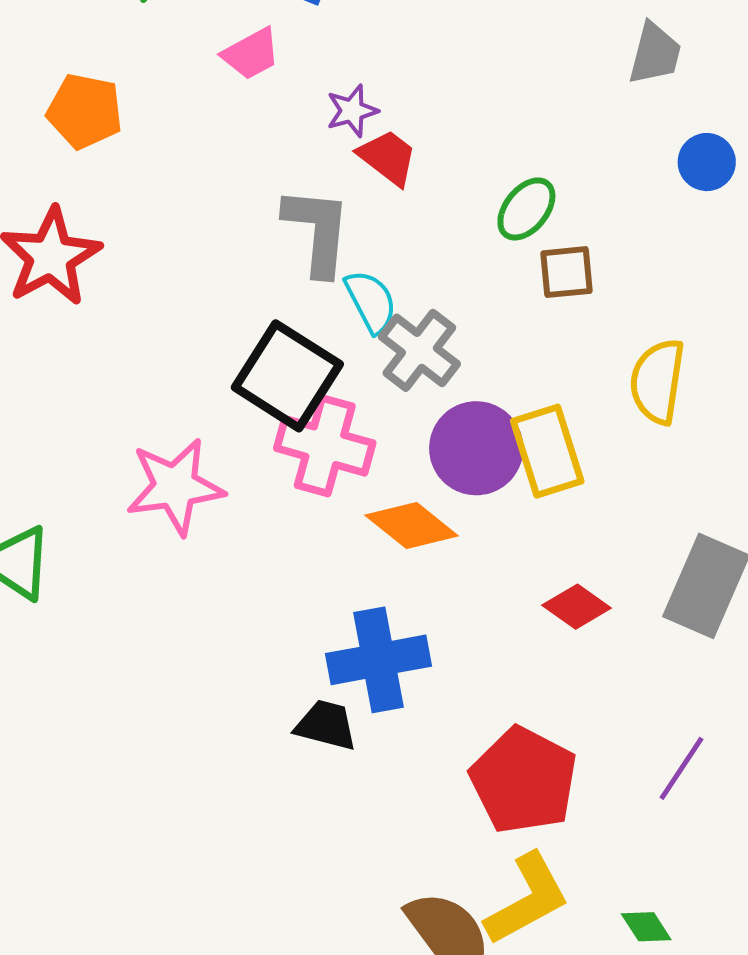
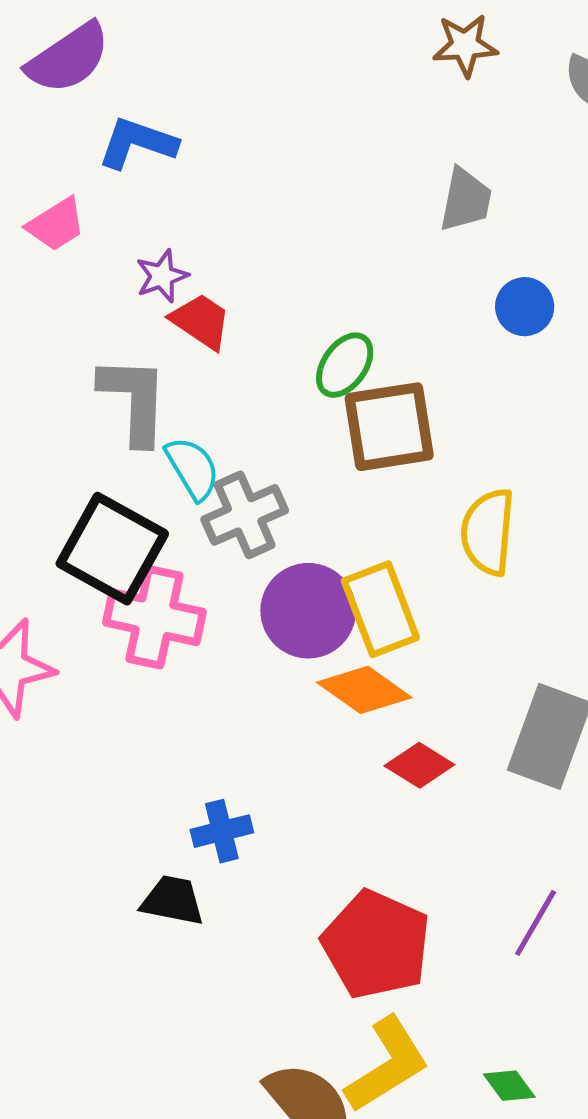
brown square: (567, 272) -> (389, 427), size x1.6
gray cross: (419, 350) -> (245, 515), turned 32
orange diamond: (412, 525) -> (364, 690), moved
blue cross: (379, 660) -> (222, 831), size x0.6

